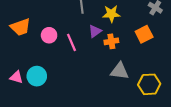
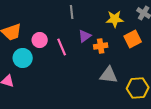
yellow star: (111, 14) -> (115, 19), moved
cyan circle: (37, 76) -> (23, 58), moved

